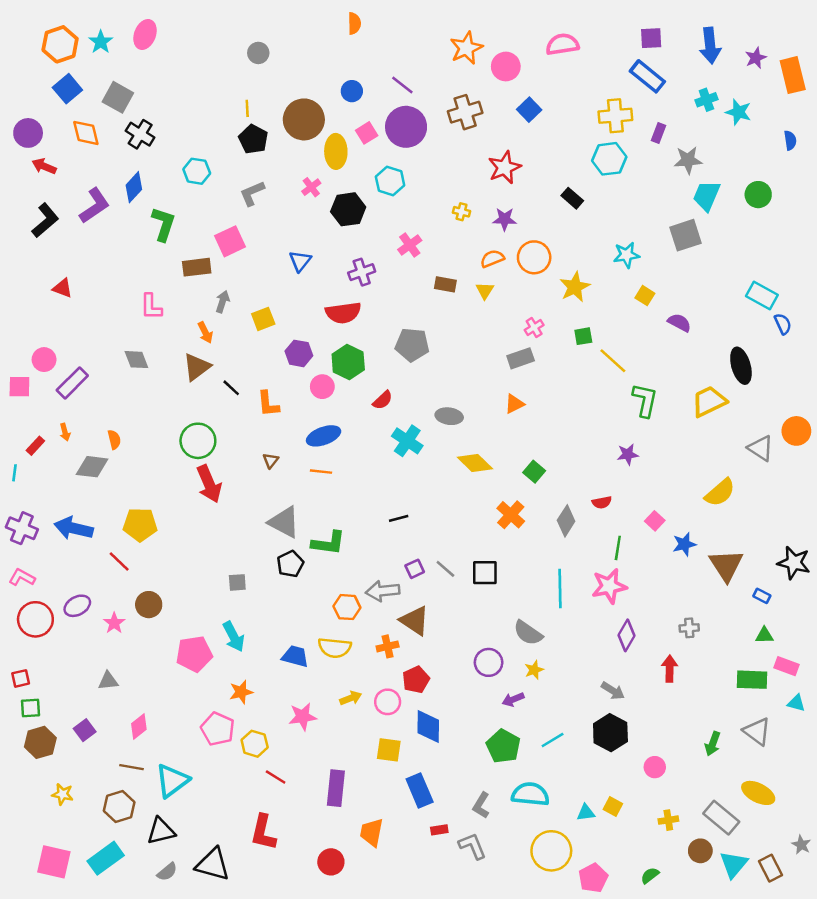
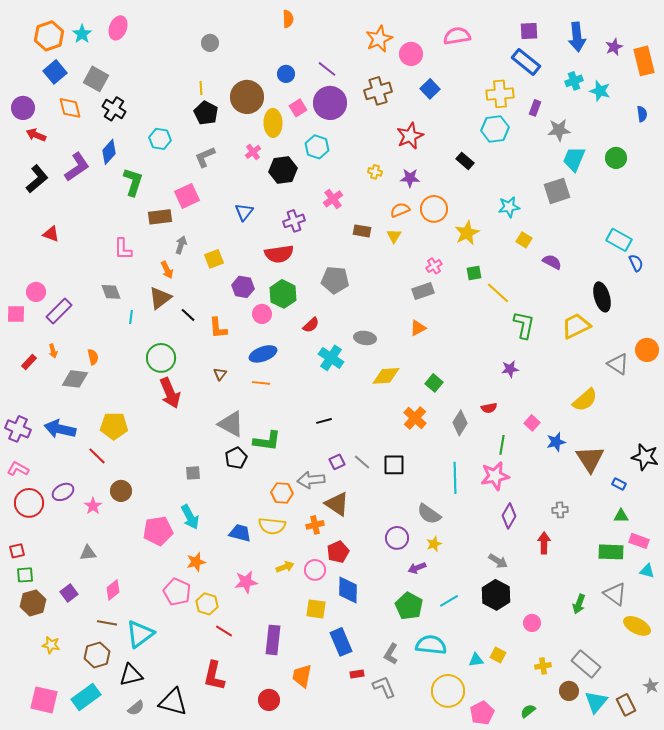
yellow diamond: (475, 463) -> (386, 376), turned -48
cyan line: (14, 473) -> (131, 317), moved
yellow ellipse: (758, 793) -> (637, 626), moved

